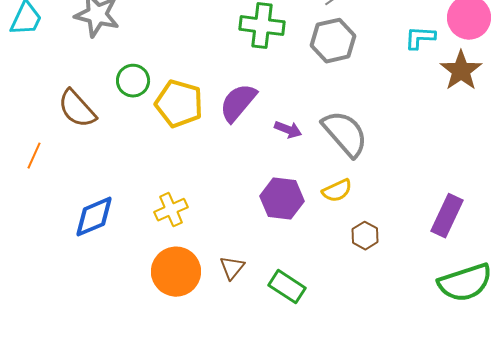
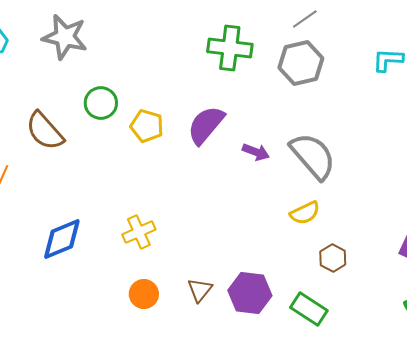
yellow pentagon: (179, 104) -> (147, 126), size x0.7
purple hexagon: (282, 199) -> (250, 293), moved
orange circle: (176, 272) -> (144, 294), size x0.6
green rectangle: (287, 287) -> (309, 309), moved

